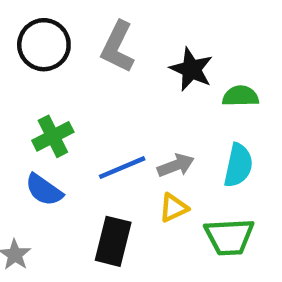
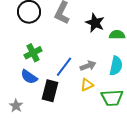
blue line: (122, 168) -> (64, 67), turned -30
black rectangle: (113, 241) -> (50, 91), moved

